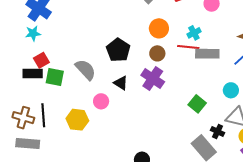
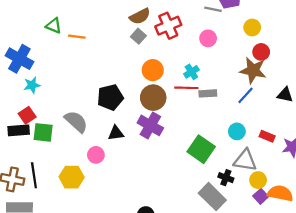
cyan star: (33, 33) -> (32, 85), moved
black pentagon: (118, 50) -> (110, 97), turned 30
brown circle: (157, 53) -> (153, 98), size x1.5
gray rectangle: (207, 54) -> (208, 93), size x0.7
black triangle: (121, 83) -> (116, 133), turned -35
green square: (197, 104) -> (201, 149), size x1.4

